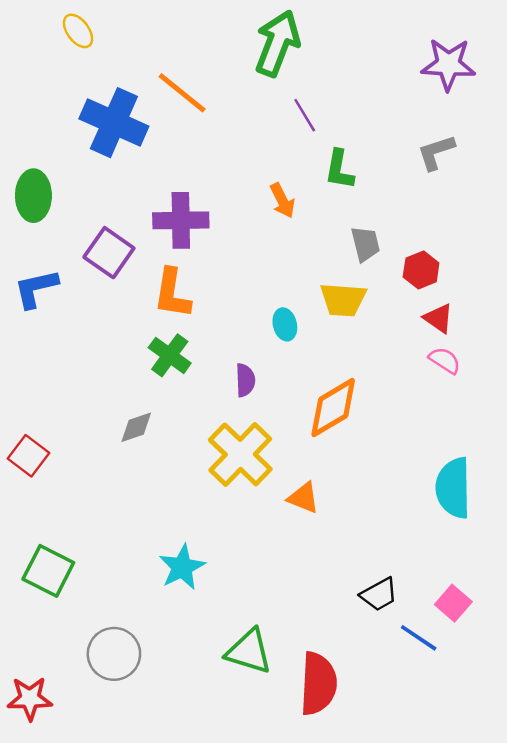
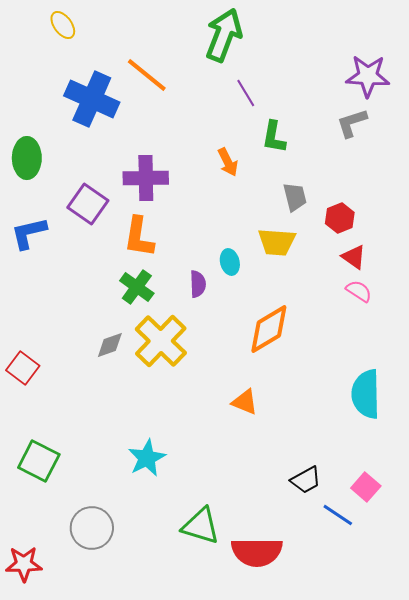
purple star: (448, 64) -> (368, 76), moved
purple semicircle: (245, 380) -> (198, 284), moved
yellow cross: (240, 454) -> (161, 341), moved
red semicircle: (318, 684) -> (257, 552), turned 87

